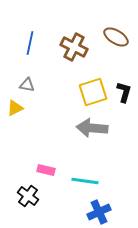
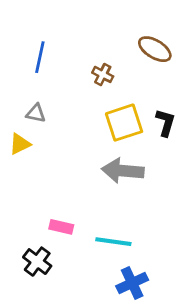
brown cross: (74, 47) -> (103, 74), moved, size x0.6

